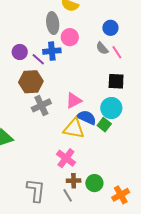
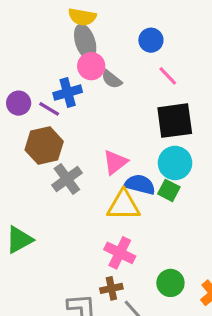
gray ellipse: (53, 23) -> (85, 42), moved
gray semicircle: (102, 48) -> (112, 79), moved
black square: (116, 81) -> (175, 121), size x1.4
brown cross: (74, 181) -> (111, 288), moved

